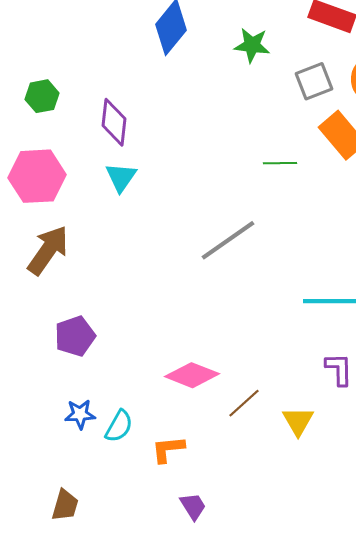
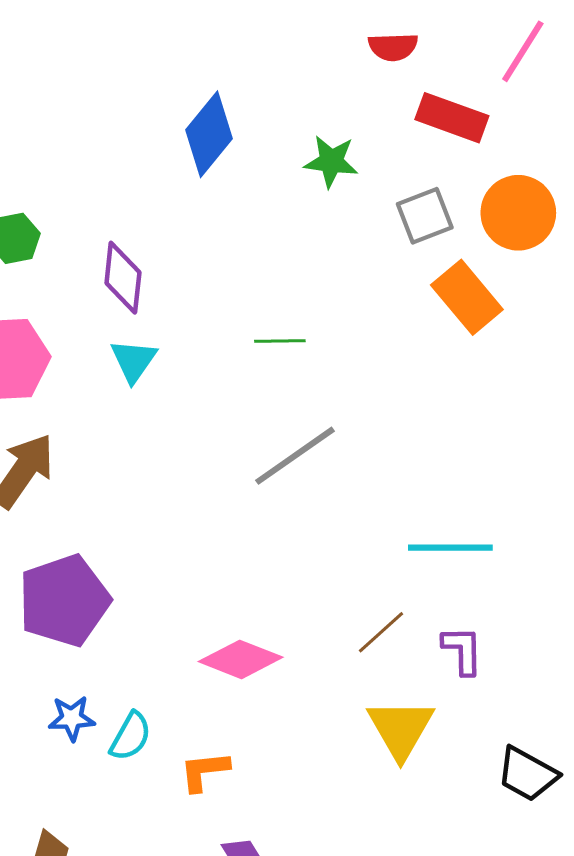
green line: (280, 163) -> (280, 341), moved
purple pentagon: (75, 336) -> (64, 601), size x1.5
brown line: (244, 403) -> (381, 632), moved
yellow triangle: (298, 421) -> (401, 729), size x1.4

